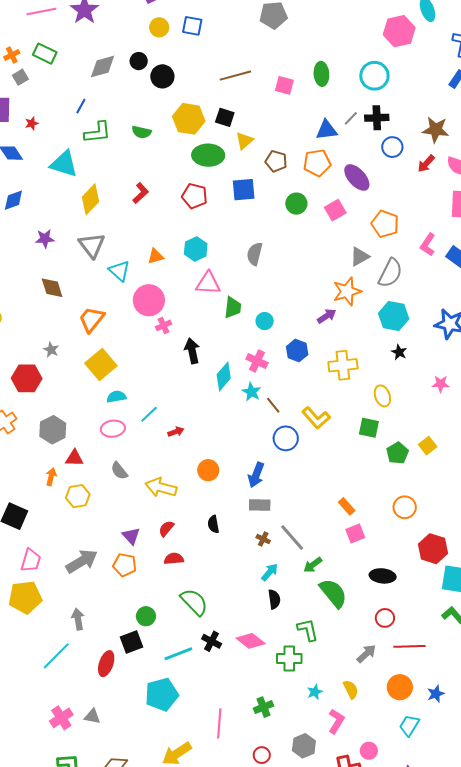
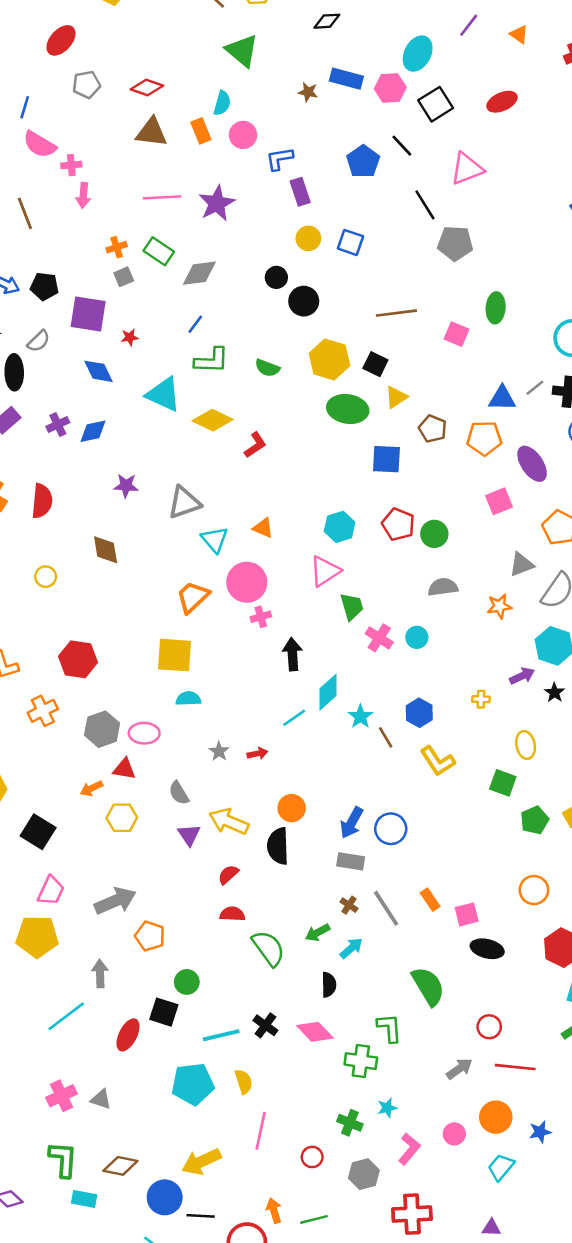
gray diamond: (103, 66) -> (199, 273), moved
green ellipse: (321, 74) -> (496, 308), moved
red pentagon: (195, 196) -> (398, 524), moved
yellow diamond: (90, 199) -> (213, 420), moved, turned 64
green circle: (296, 204) -> (434, 534), moved
gray triangle: (92, 245) -> (184, 502), turned 40
cyan hexagon: (196, 249) -> (340, 527), moved
gray semicircle: (255, 254) -> (443, 587), moved, turned 60
orange triangle: (156, 256) -> (263, 528), turned 30
pink triangle: (208, 283) -> (325, 571), turned -44
brown diamond: (52, 288) -> (106, 550), moved
orange star: (347, 291) -> (499, 606), size x0.7
green trapezoid: (233, 308) -> (352, 606), turned -30
purple arrow: (327, 316) -> (522, 676), moved
orange trapezoid: (92, 319) -> (193, 597), moved
cyan circle: (265, 321) -> (417, 637), moved
gray star: (51, 350) -> (219, 751), moved
blue hexagon: (297, 351) -> (419, 713), moved
pink cross: (257, 361) -> (379, 638), moved
yellow square: (101, 364) -> (175, 655), turned 36
yellow cross: (343, 365) -> (481, 699), size x0.5
cyan line: (149, 414) -> (294, 718), moved
pink ellipse: (113, 429) -> (144, 733), moved
blue circle: (286, 438) -> (391, 829), moved
orange arrow: (51, 477) -> (91, 788), turned -138
orange rectangle: (347, 506) -> (430, 900), moved
black semicircle: (213, 524) -> (278, 846), moved, size x1.6
purple triangle: (131, 536) -> (189, 835), moved
orange pentagon: (125, 565) -> (150, 936), moved
green arrow: (313, 565) -> (318, 933), moved
black ellipse: (383, 576) -> (487, 949), moved
black semicircle: (274, 599) -> (329, 985), moved
green semicircle: (194, 602) -> (268, 948), moved
black square: (132, 642) -> (164, 1012), turned 30
yellow semicircle: (351, 689) -> (244, 1082), moved
green cross: (264, 707) -> (350, 1123), moved, turned 36
pink circle: (369, 751) -> (454, 1134), moved
red circle: (262, 755) -> (312, 1157), moved

